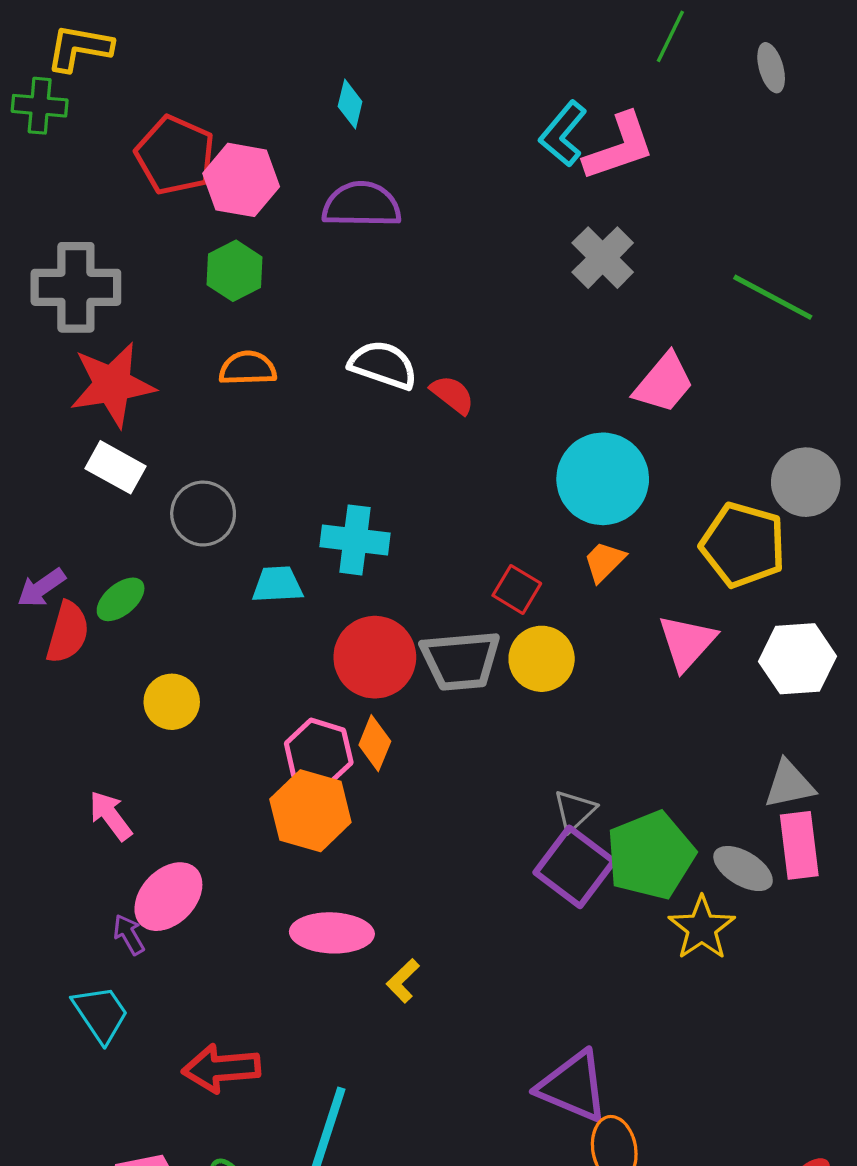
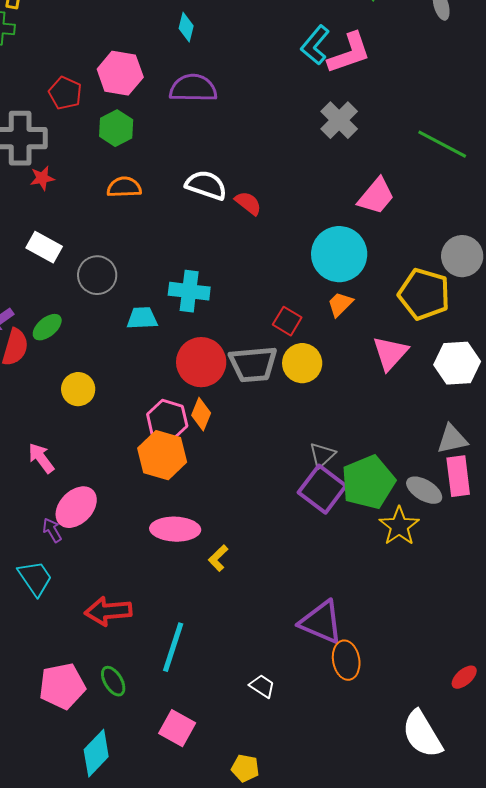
red pentagon: (175, 155) -> (65, 93), moved, size x0.7
red star: (112, 385) -> (42, 178), moved, size x0.5

